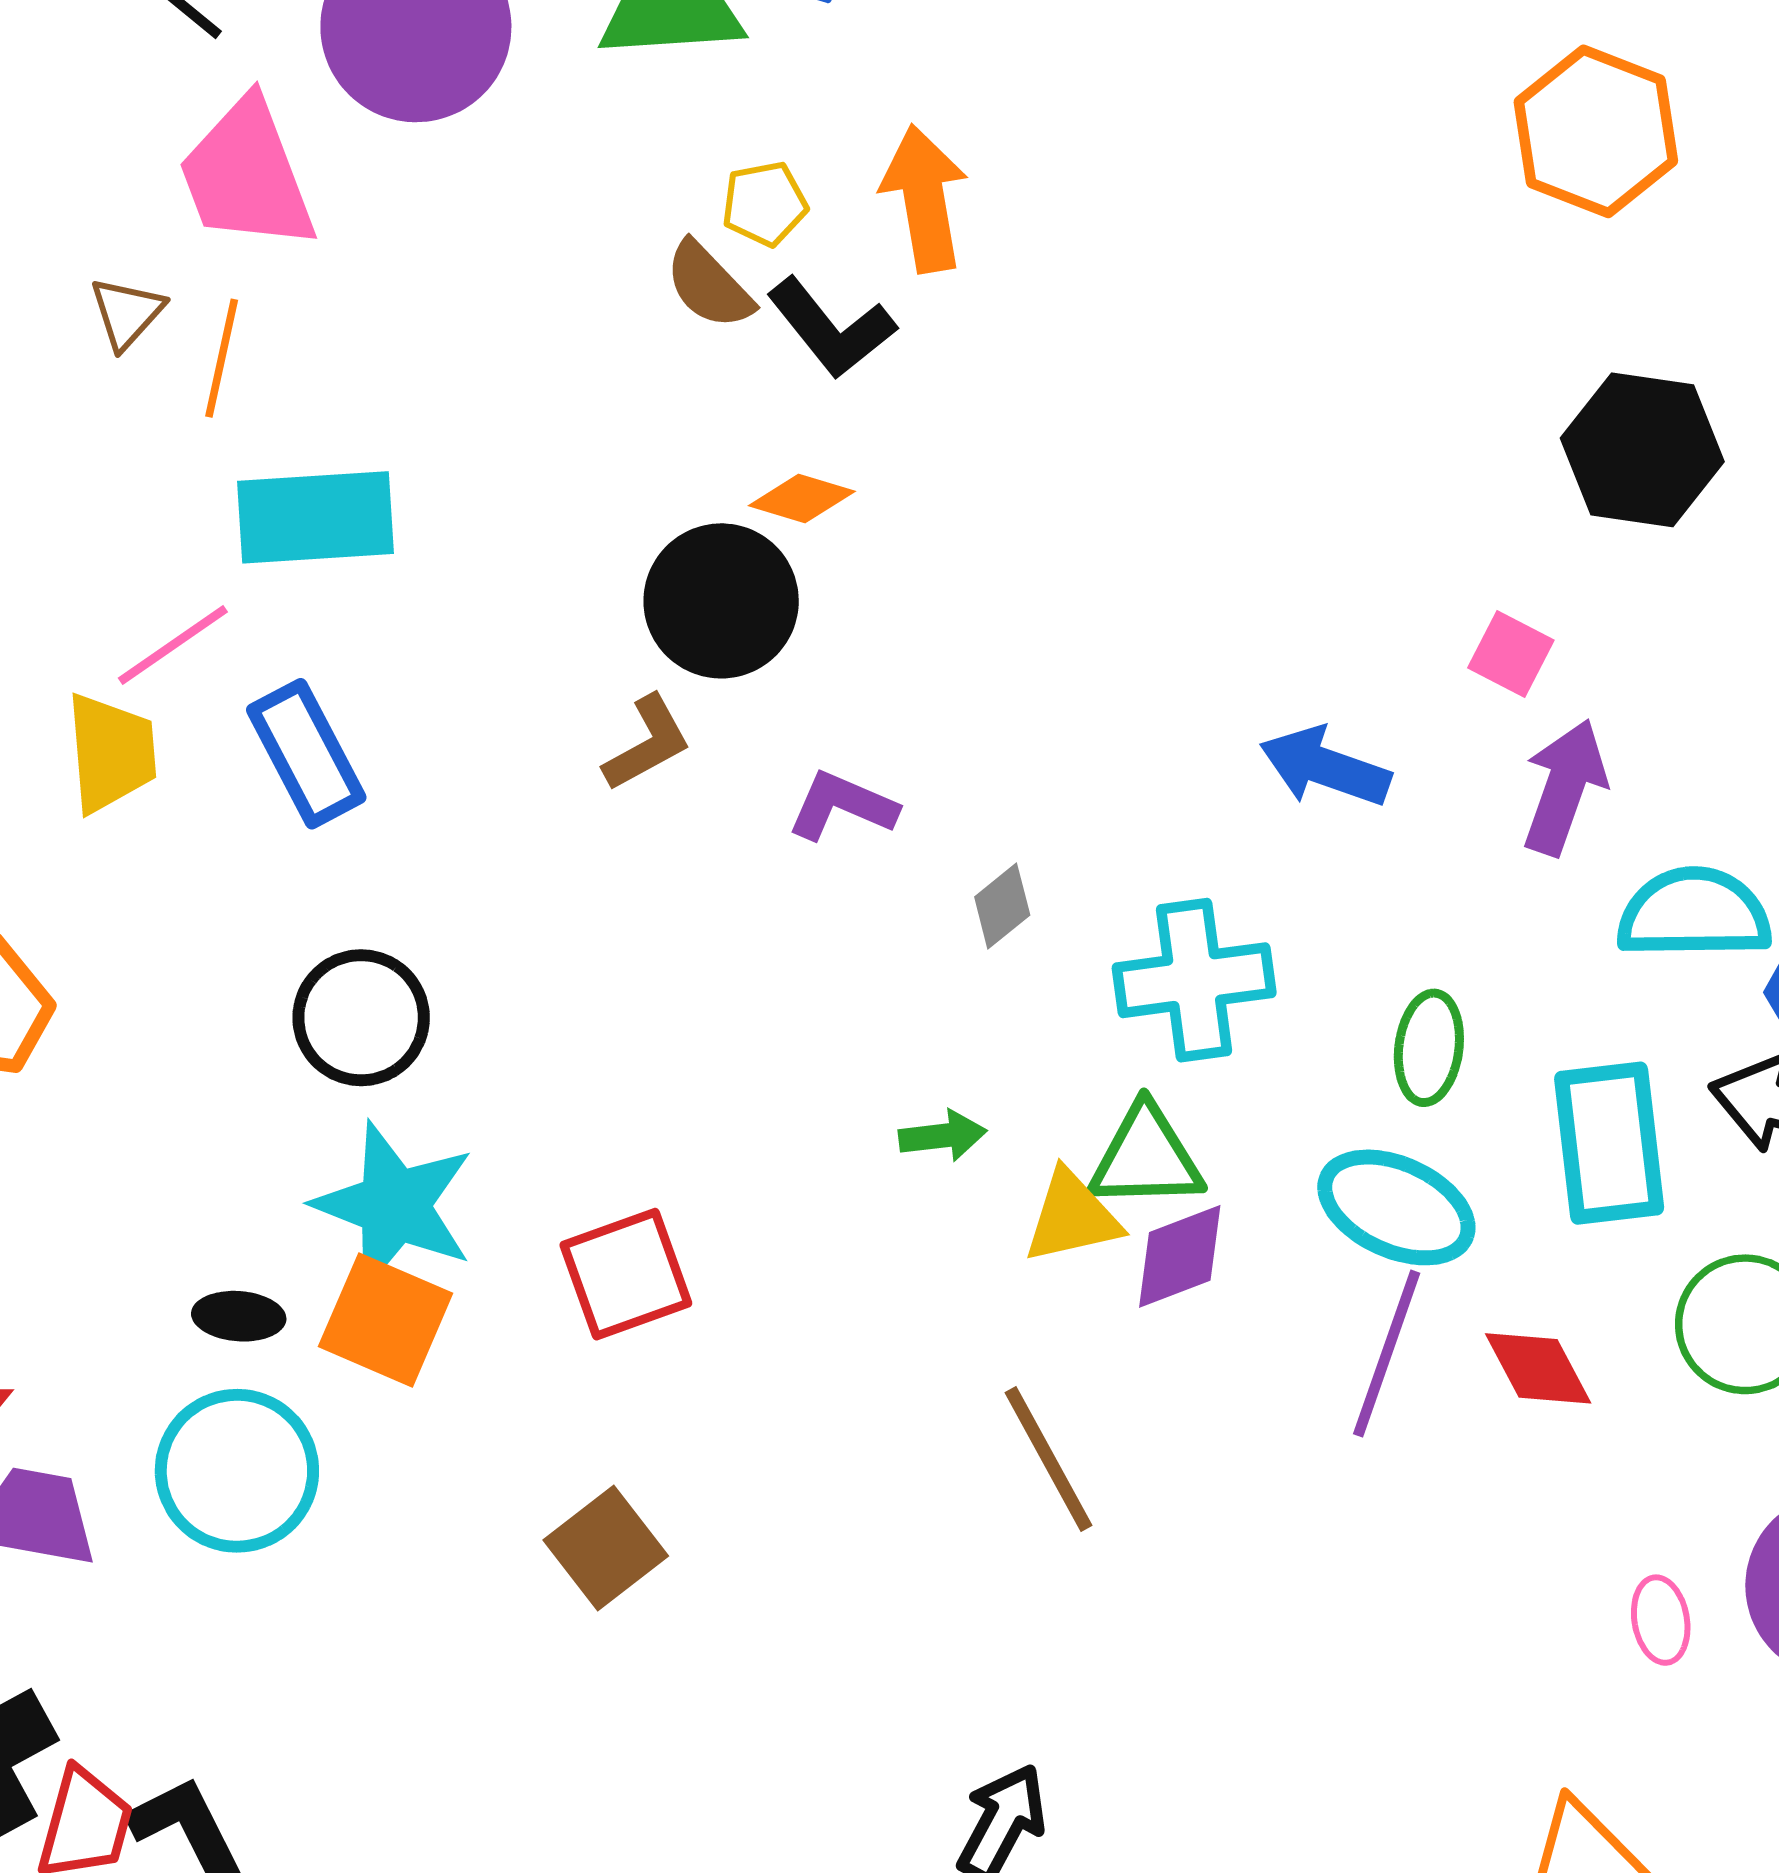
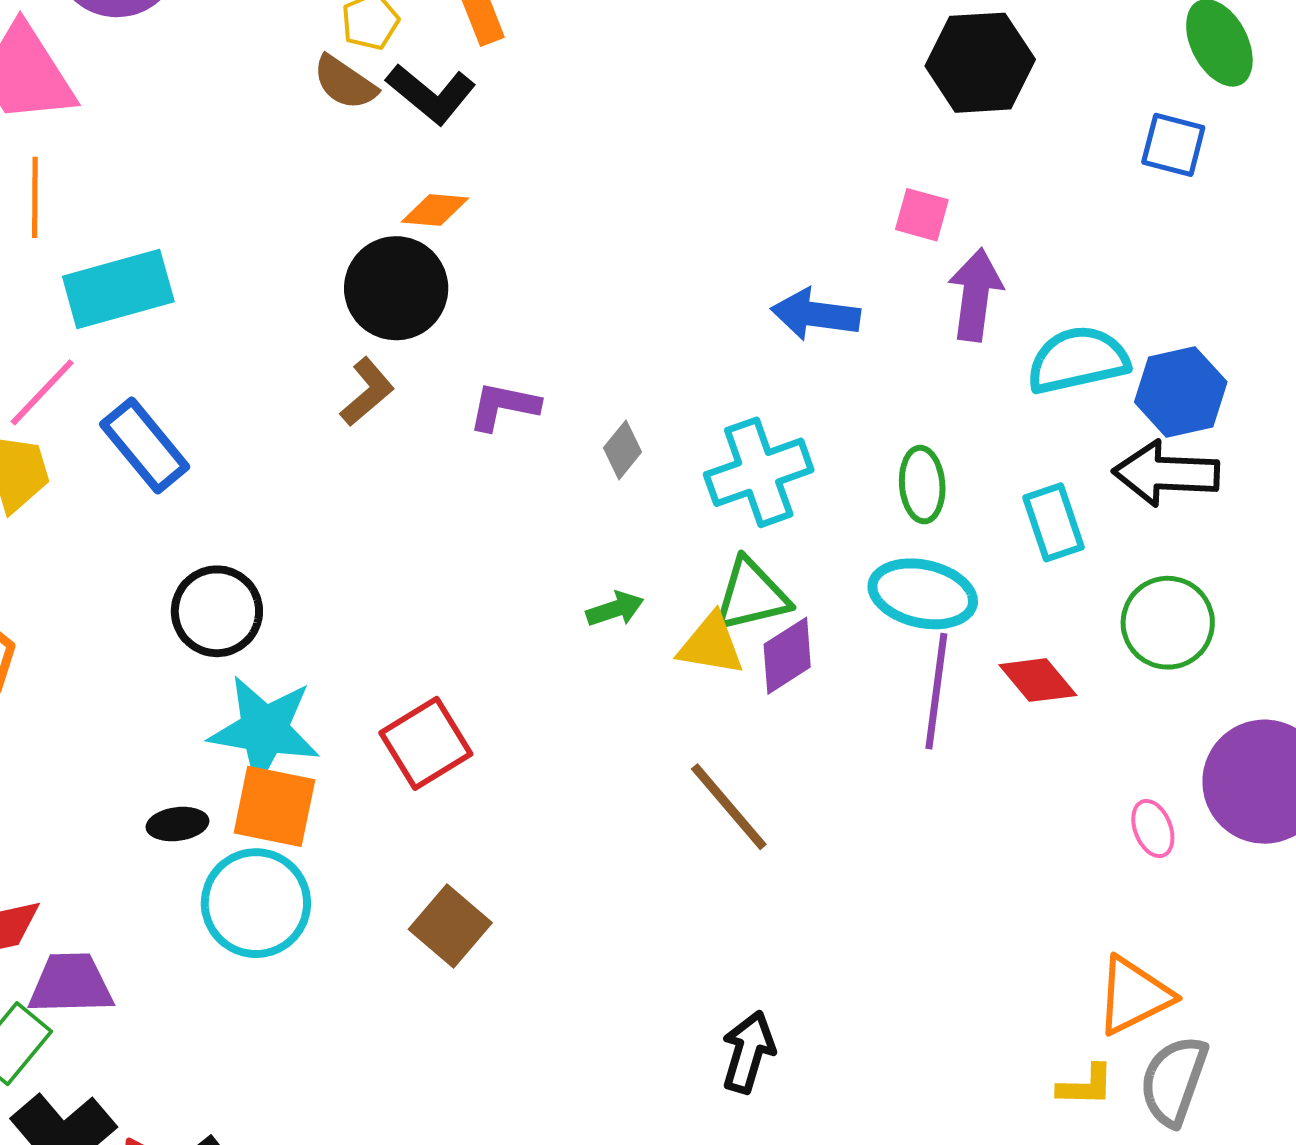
cyan rectangle: (1609, 1143) -> (1054, 522), size x0.7
yellow triangle: (1072, 1217) -> (711, 645), turned 34
cyan circle: (237, 1471) -> (256, 903), moved

